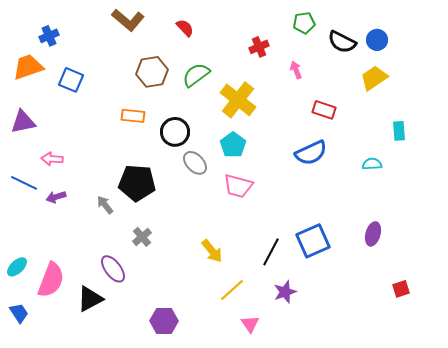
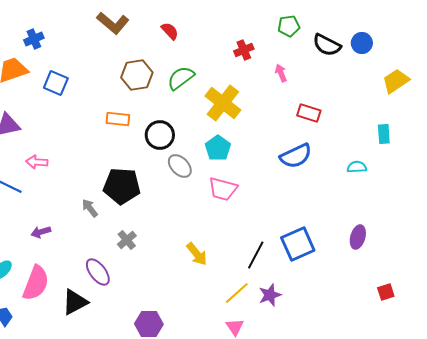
yellow trapezoid: (374, 78) -> (396, 81), moved
purple arrow: (56, 197) -> (41, 232), moved
yellow line: (232, 290) -> (237, 293), moved

